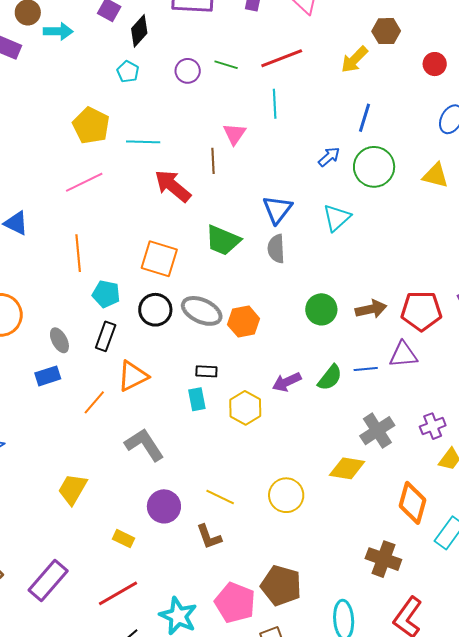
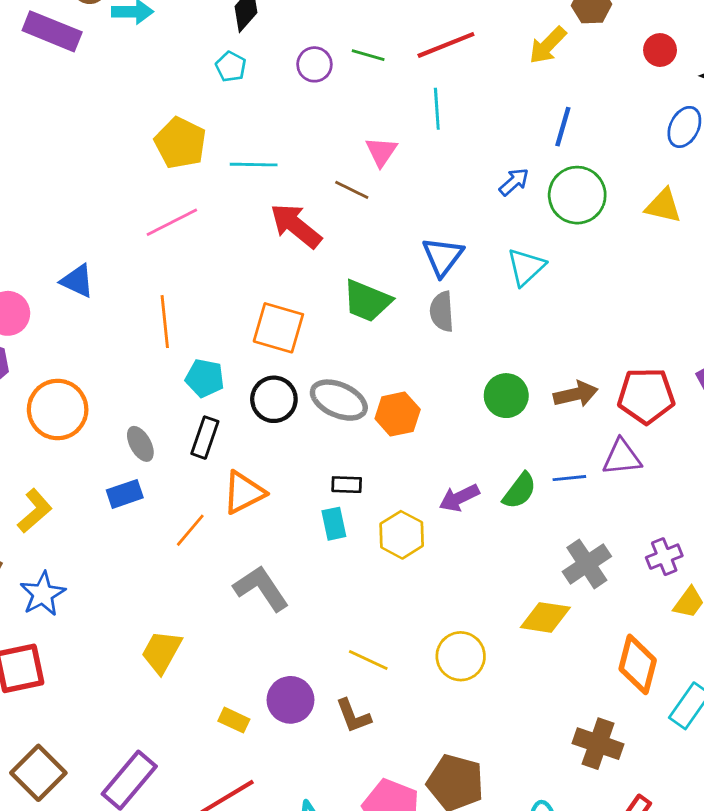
brown line: (213, 161) -> (352, 190), turned -60
purple circle: (164, 506) -> (290, 700), moved

